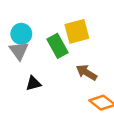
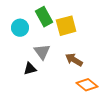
green rectangle: (58, 46) -> (44, 17), moved
gray triangle: (19, 51) -> (42, 52), moved

